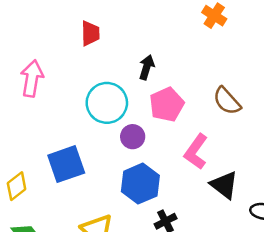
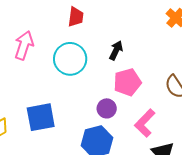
cyan circle: (107, 103) -> (70, 59), moved
purple circle: (133, 137) -> (107, 108), moved

